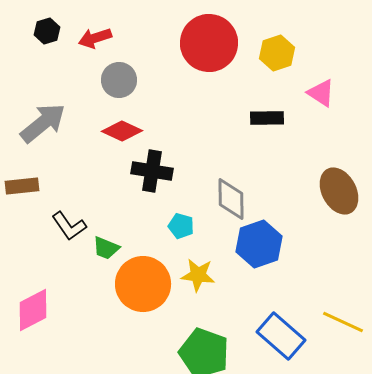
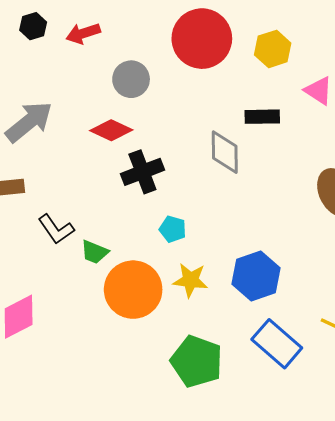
gray circle: (119, 80) -> (131, 79), moved
black cross: (152, 171) -> (142, 172), turned -30
gray diamond: (231, 199) -> (225, 152), moved
blue hexagon: (259, 244) -> (256, 276), moved

